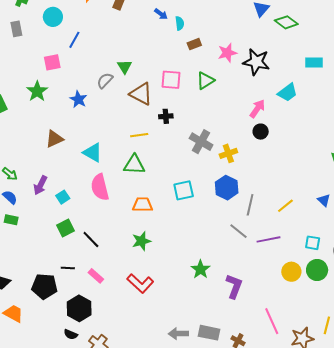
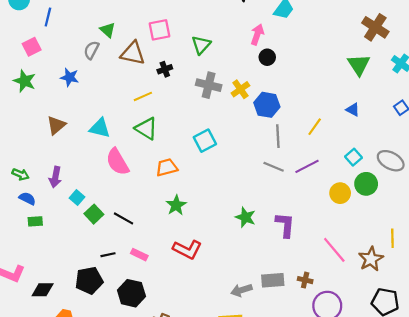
green triangle: (205, 80) -> (201, 45), moved
green triangle: (134, 165) -> (146, 128), turned 45
blue hexagon: (227, 188) -> (267, 105), moved
cyan square: (63, 197) -> (77, 197), moved
cyan square: (313, 243) -> (354, 157), turned -35

